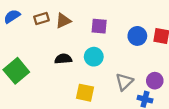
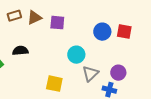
purple square: (99, 26) -> (57, 23), moved
cyan circle: (94, 57) -> (76, 55), moved
black semicircle: (63, 59) -> (20, 51), moved

